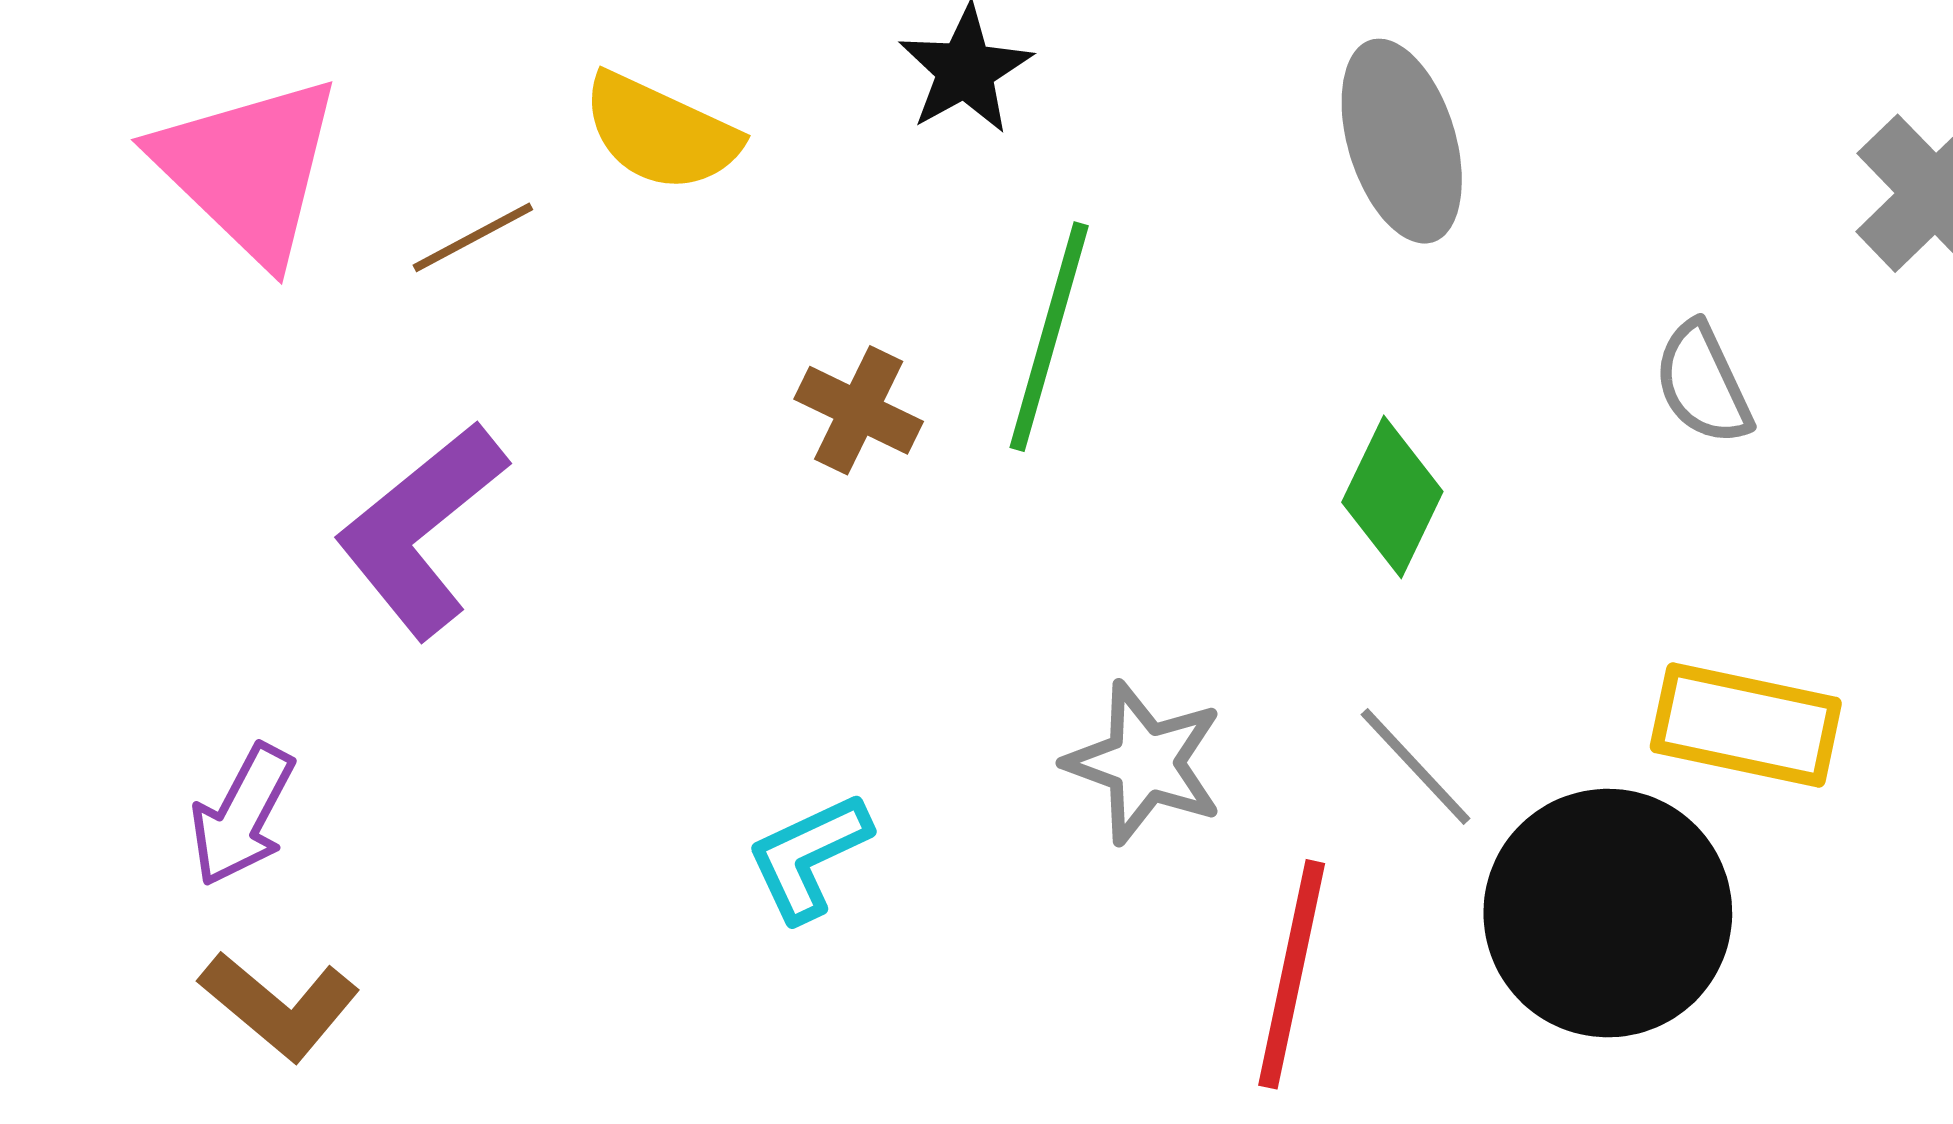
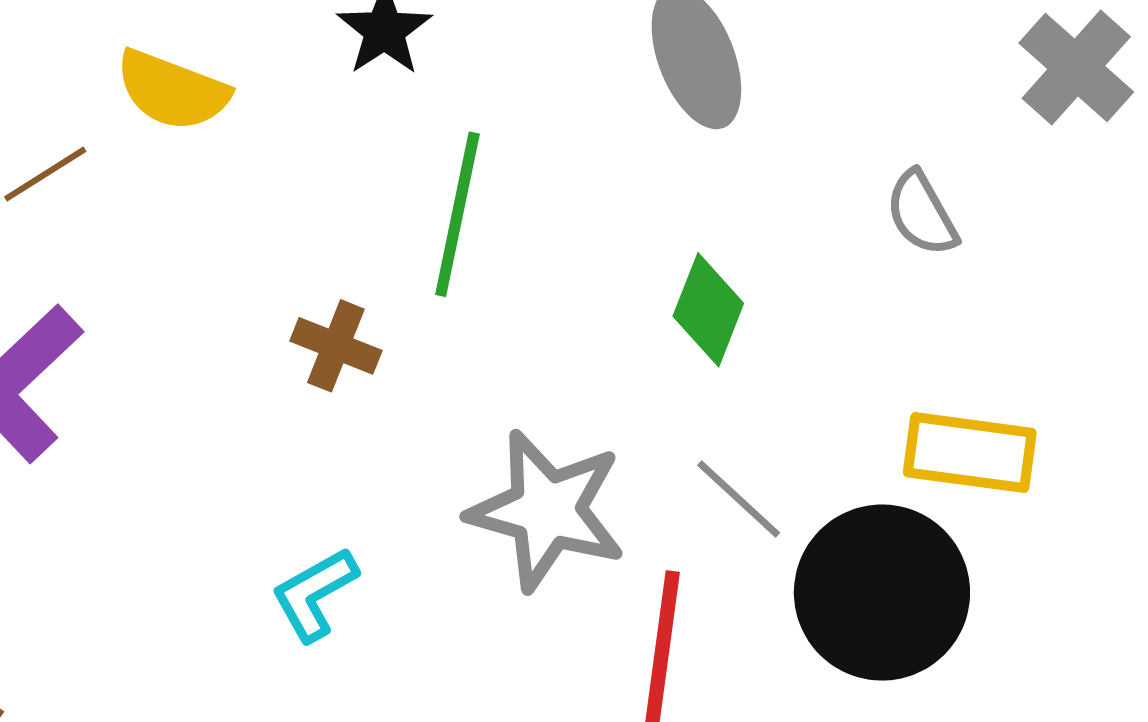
brown cross: (859, 410) -> (336, 346), moved
gray star: (1144, 763) -> (547, 510), size x1.4

